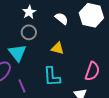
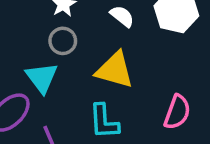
yellow triangle: (58, 48) -> (115, 70), size x1.6

